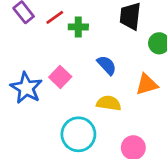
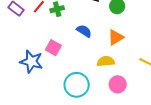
yellow semicircle: (109, 103) -> (106, 61), moved

